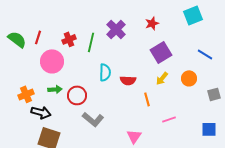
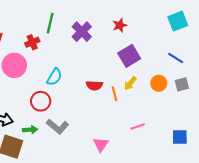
cyan square: (193, 15) -> (178, 21), moved
green line: (91, 42) -> (50, 23), moved
cyan semicircle: (105, 72) -> (54, 77), moved, turned 30
green arrow: (55, 89) -> (30, 130), moved
gray square: (214, 94) -> (182, 84), moved
orange line: (147, 99) -> (114, 94), moved

